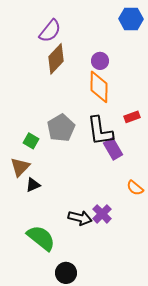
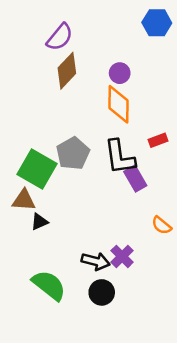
green square: (31, 141) -> (37, 169), size x2.0
brown triangle: (20, 167) -> (24, 200), turned 50
black circle: (66, 273) -> (102, 292), moved

